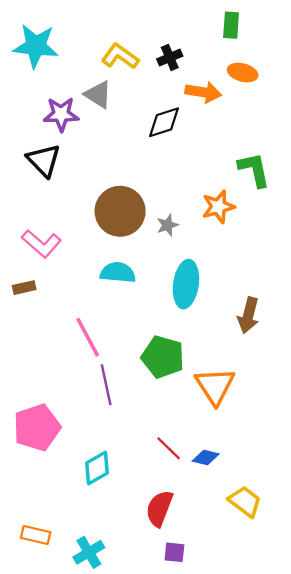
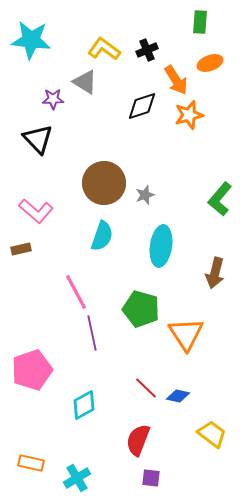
orange ellipse: (243, 73) -> (210, 63), turned -35
orange arrow: (203, 92) -> (176, 80), turned 48
purple star: (61, 114) -> (53, 99), size x0.7
green L-shape: (254, 170) -> (220, 199), moved, turned -128
orange star: (218, 207) -> (189, 115), moved
cyan semicircle: (118, 273) -> (102, 236), turned 104

